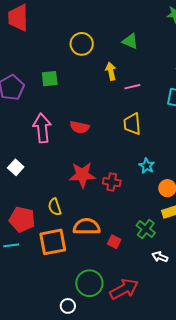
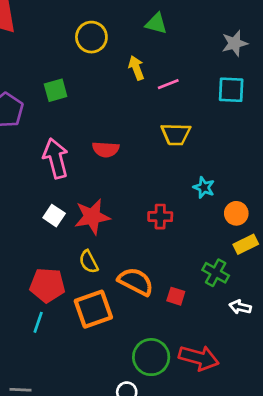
yellow trapezoid: (132, 124) -> (176, 134), turned -75
white square: (16, 167) -> (54, 216), moved
red star: (82, 175) -> (92, 217), moved
orange semicircle: (87, 227) -> (136, 282), turned 36
cyan line: (11, 245) -> (38, 322), turned -56
red arrow: (124, 289) -> (199, 358), turned 52

